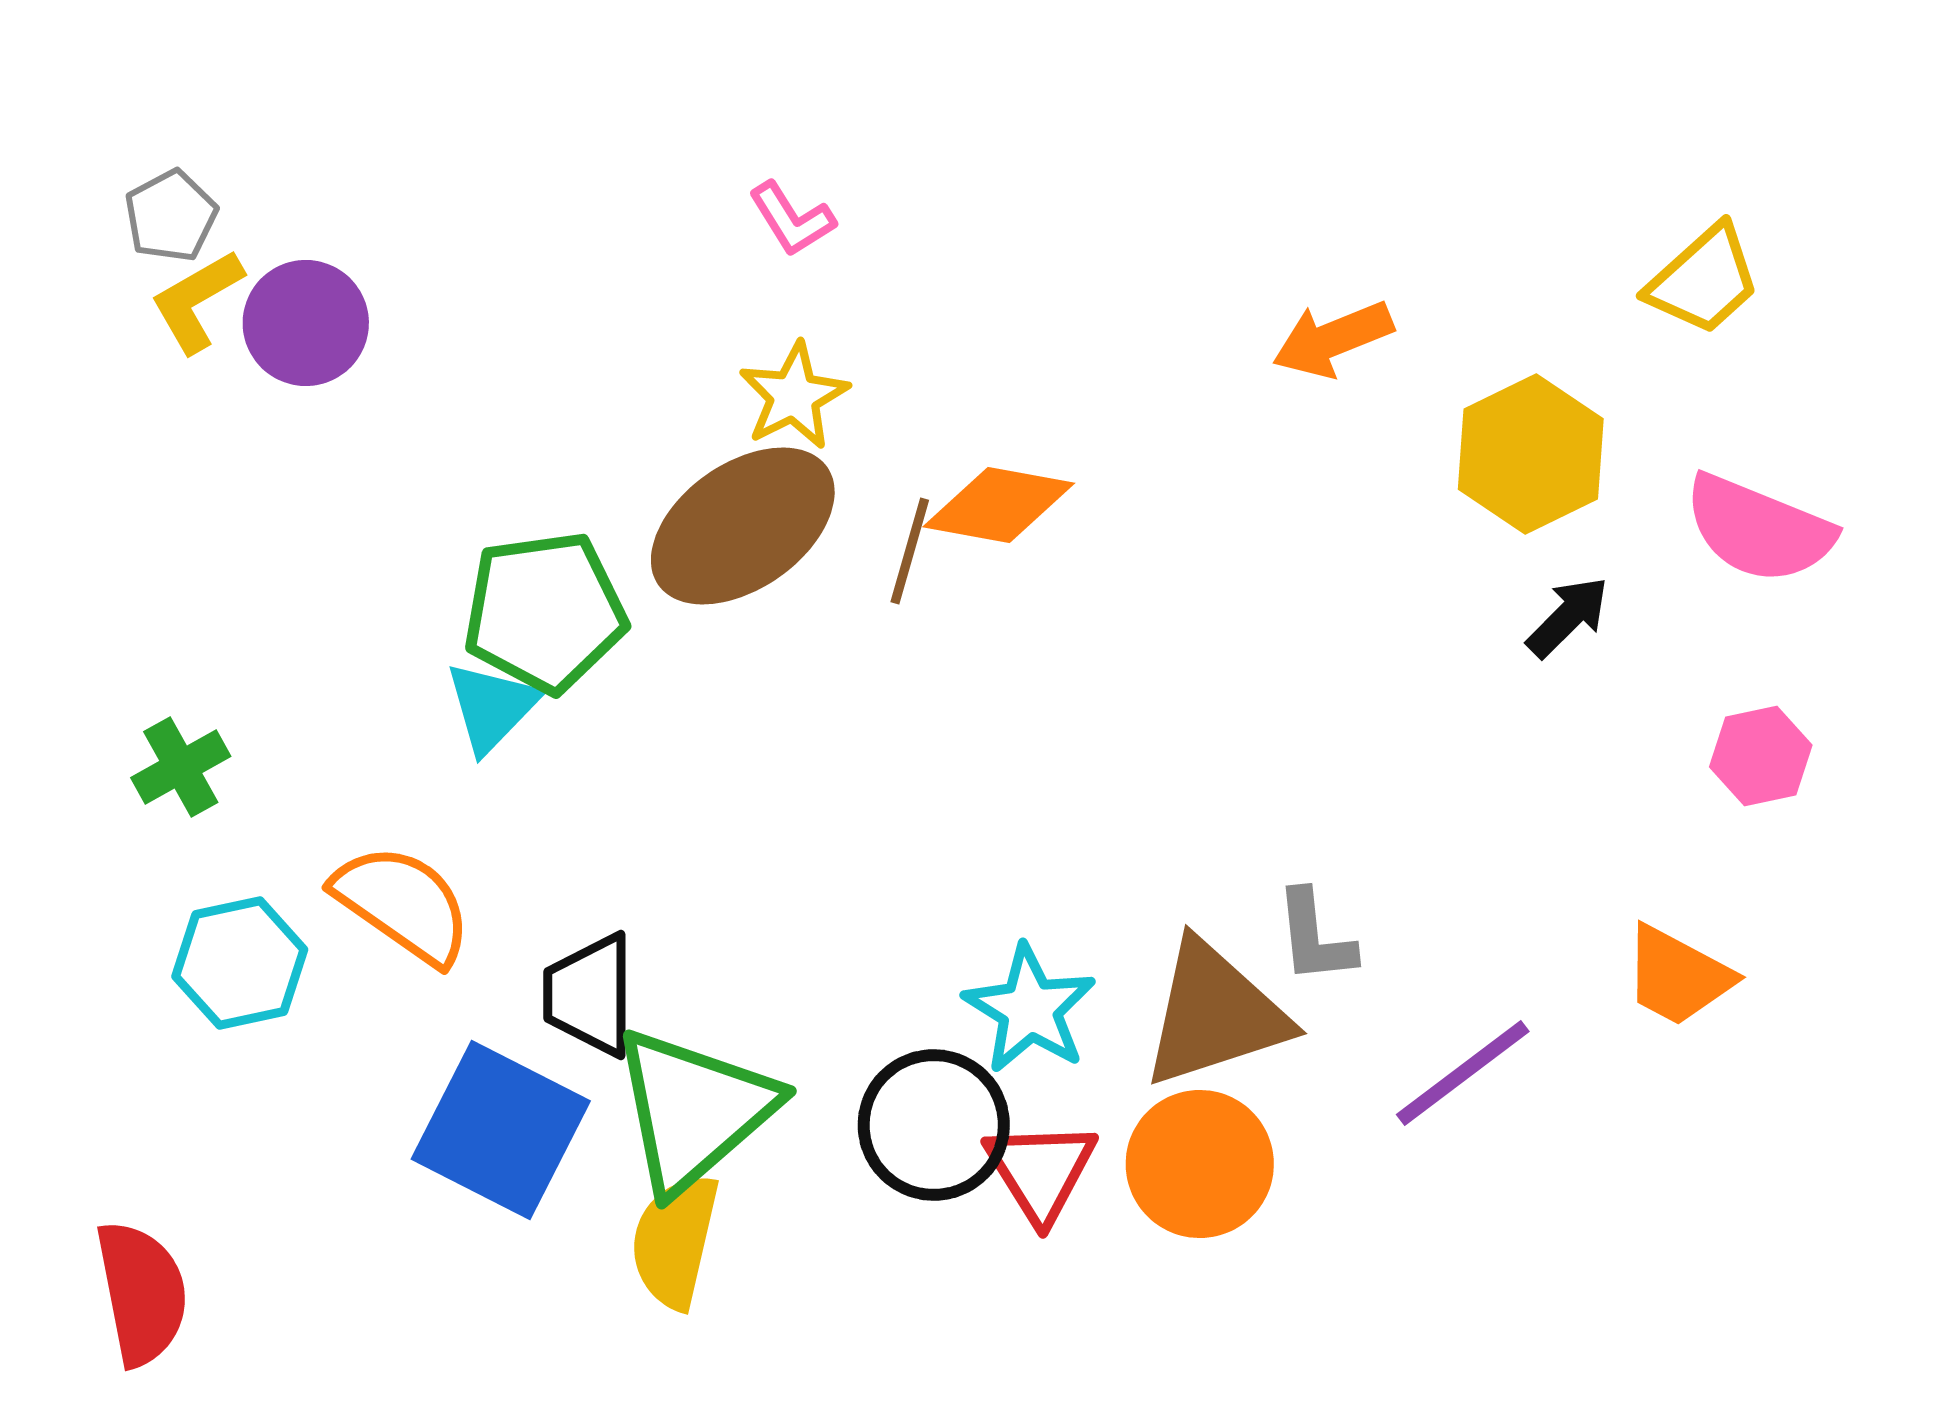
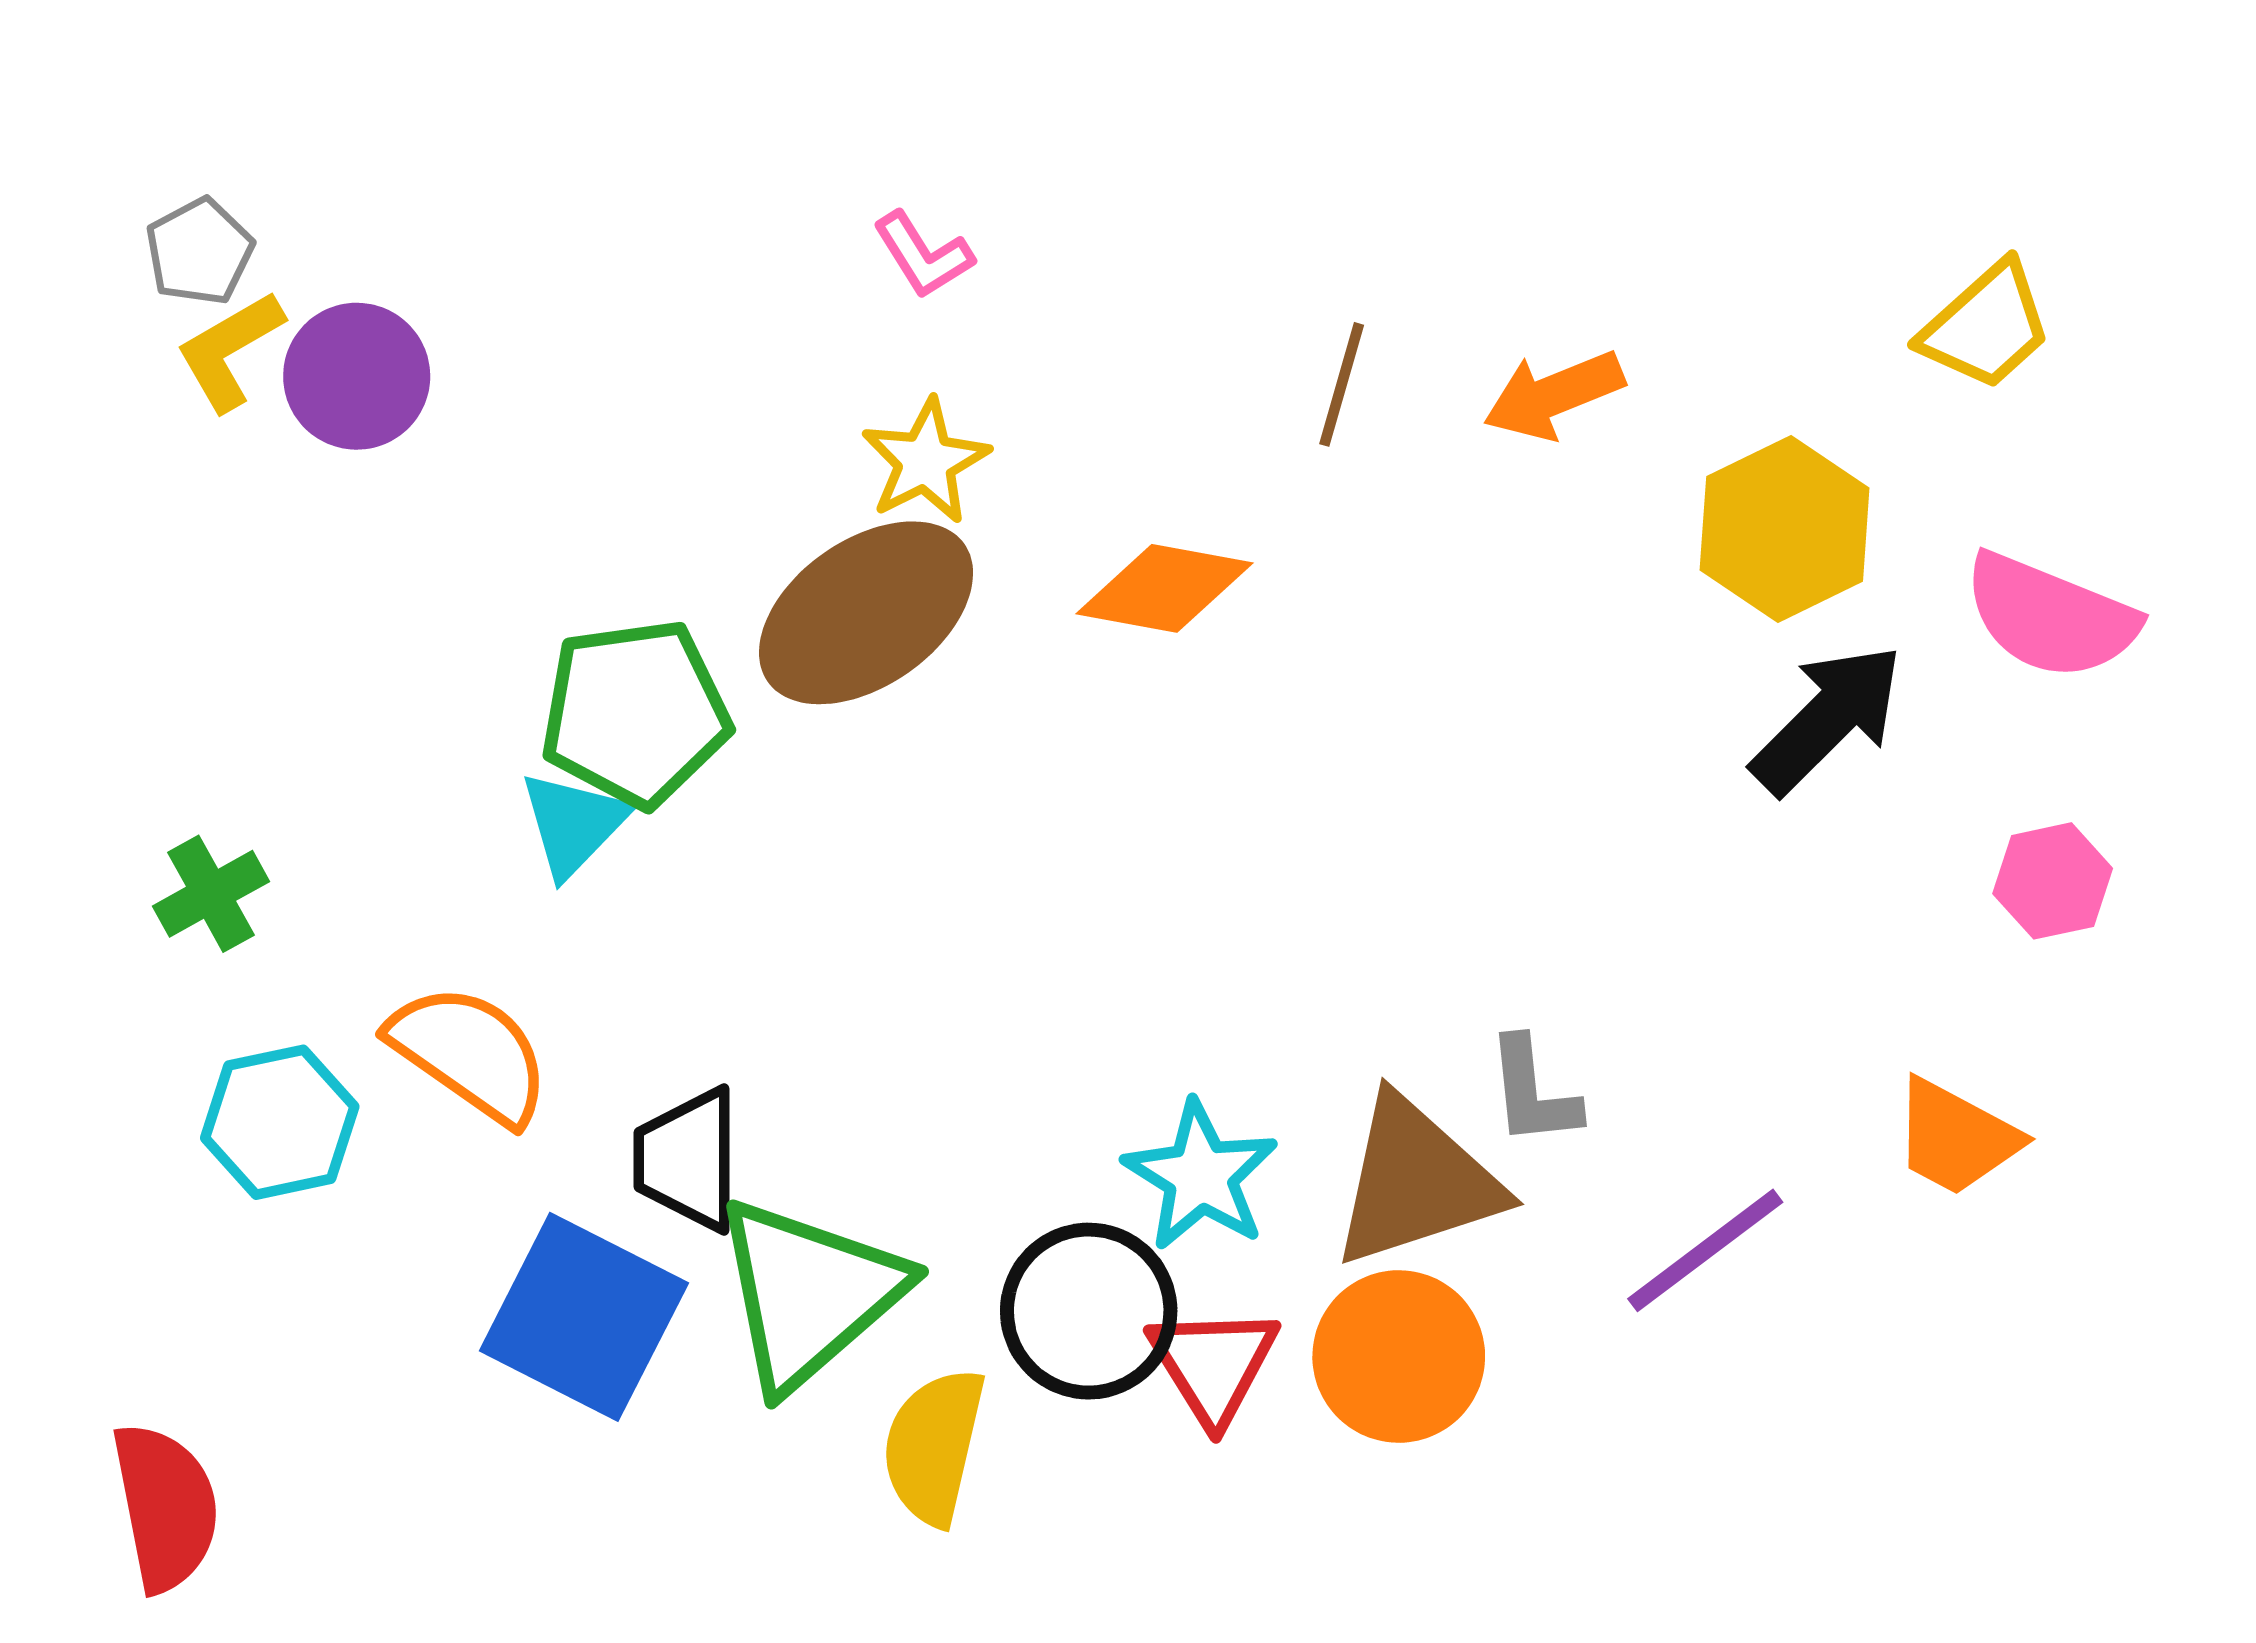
brown line: (910, 551) -> (1342, 384), moved
black arrow: (1568, 617) -> (1828, 719), size x1.6
yellow semicircle: (675, 1241) -> (934, 1446), moved

